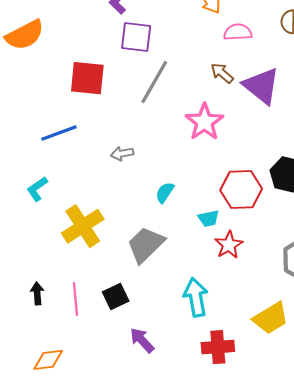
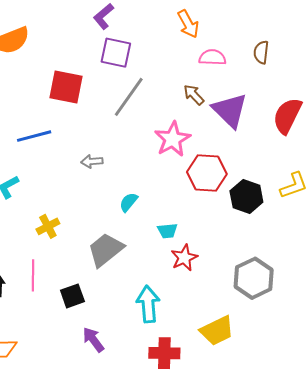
red hexagon: (241, 190) -> (207, 173), moved
yellow cross: (83, 226) -> (48, 226), size x0.6
pink line: (75, 299) -> (33, 275), moved

